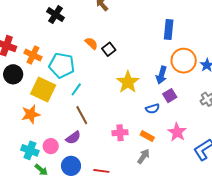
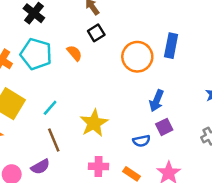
black square: (109, 49) -> (96, 33), moved
orange circle: (184, 61) -> (137, 57), moved
cyan pentagon: (62, 65) -> (36, 54), moved
yellow star: (128, 82) -> (94, 123), moved

